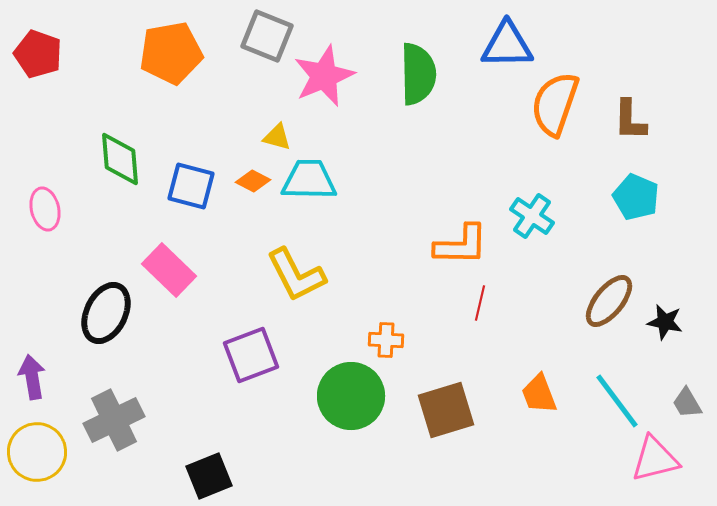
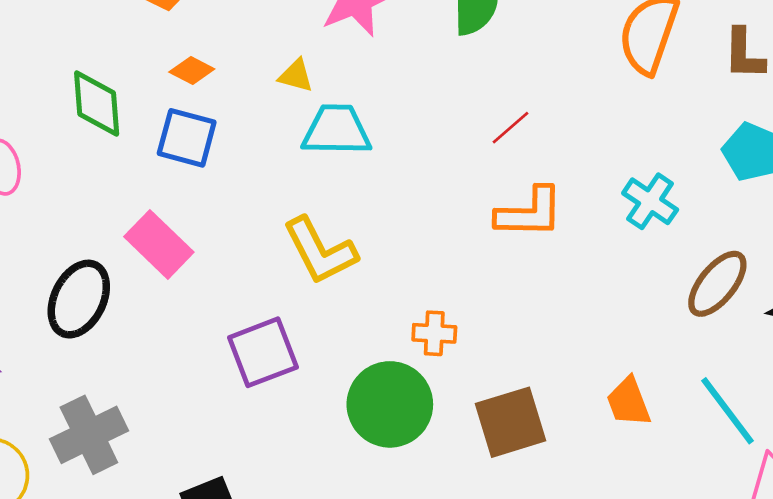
orange diamond: (253, 181) -> (192, 71), moved
cyan cross: (532, 216) -> (650, 201), moved
red line: (480, 303) -> (510, 128), moved, turned 36

